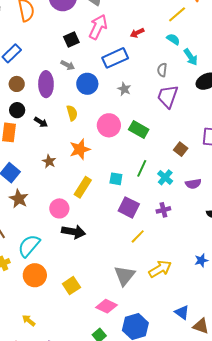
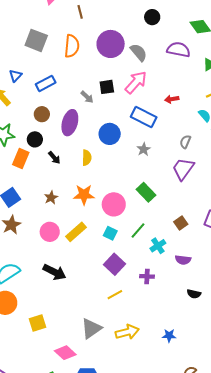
blue rectangle: (115, 58) -> (144, 117), turned 35
gray arrow: (68, 65) -> (87, 97), moved
pink circle: (109, 125) -> (114, 204), moved
pink circle: (59, 208) -> (50, 232), moved

